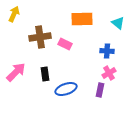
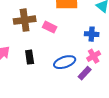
blue ellipse: (66, 89) -> (65, 62), moved
purple rectangle: (100, 90) -> (85, 73), turned 32

